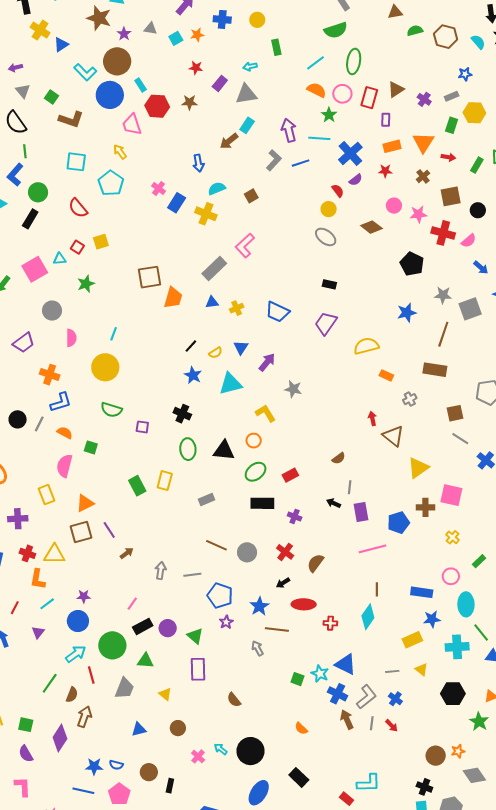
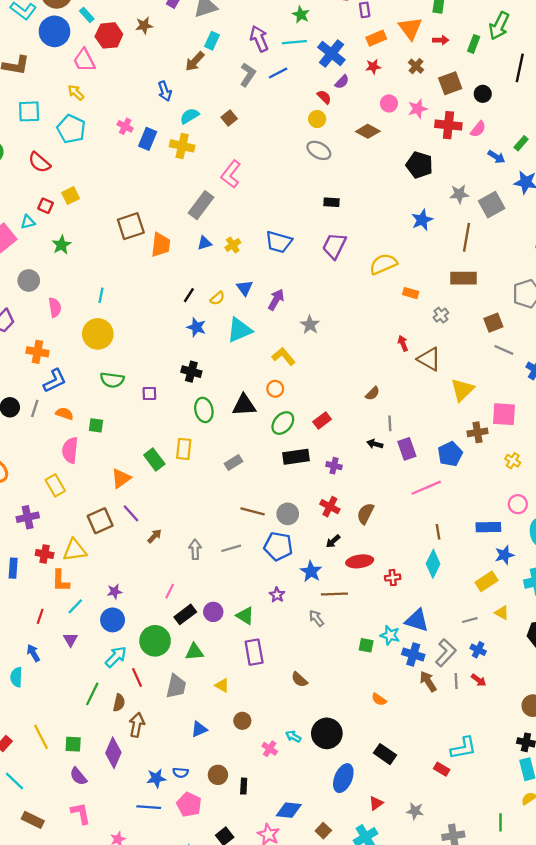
gray star: (293, 389) -> (310, 325), turned 30
orange triangle: (85, 503) -> (121, 478), moved
blue pentagon: (220, 596) -> (278, 546), moved

